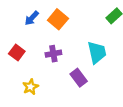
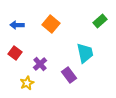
blue arrow: (32, 18) -> (17, 25), moved, turned 48
purple cross: (53, 54) -> (40, 64), moved, turned -32

